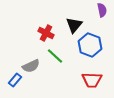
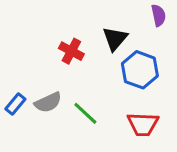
green line: (55, 56) -> (85, 113), moved
blue rectangle: (15, 80) -> (15, 104), moved

